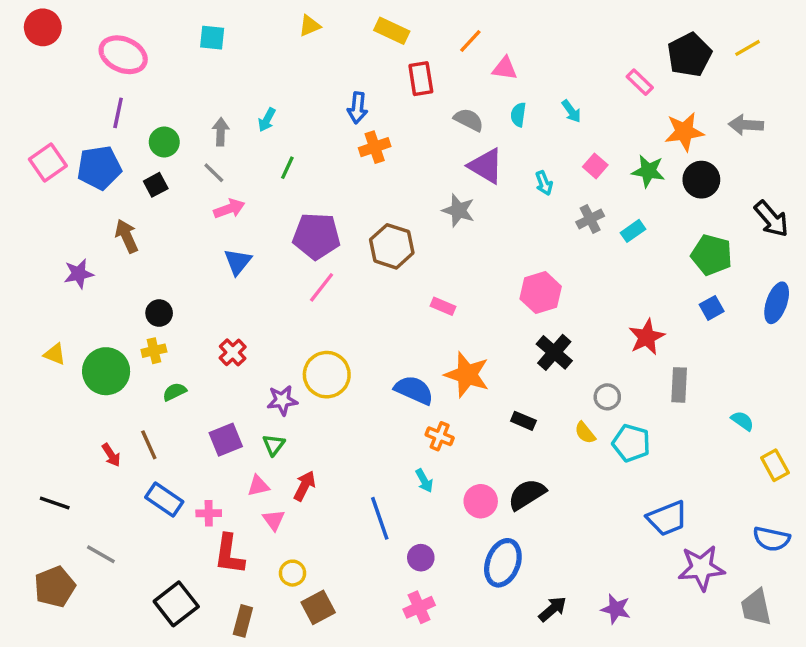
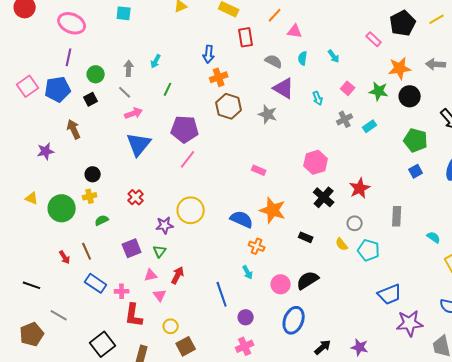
brown hexagon: (392, 246) -> (229, 106), moved
blue triangle: (238, 262) -> (139, 144), size x1.5
red star: (647, 337) -> (360, 188), moved

